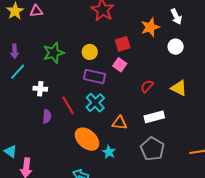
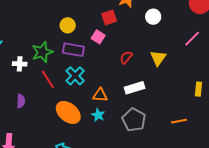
red square: (123, 44) -> (109, 17), moved
green star: (54, 53) -> (42, 52), moved
yellow triangle: (179, 88) -> (158, 58), turned 42
purple semicircle: (47, 116) -> (21, 101), moved
cyan star: (109, 152) -> (98, 115), moved

